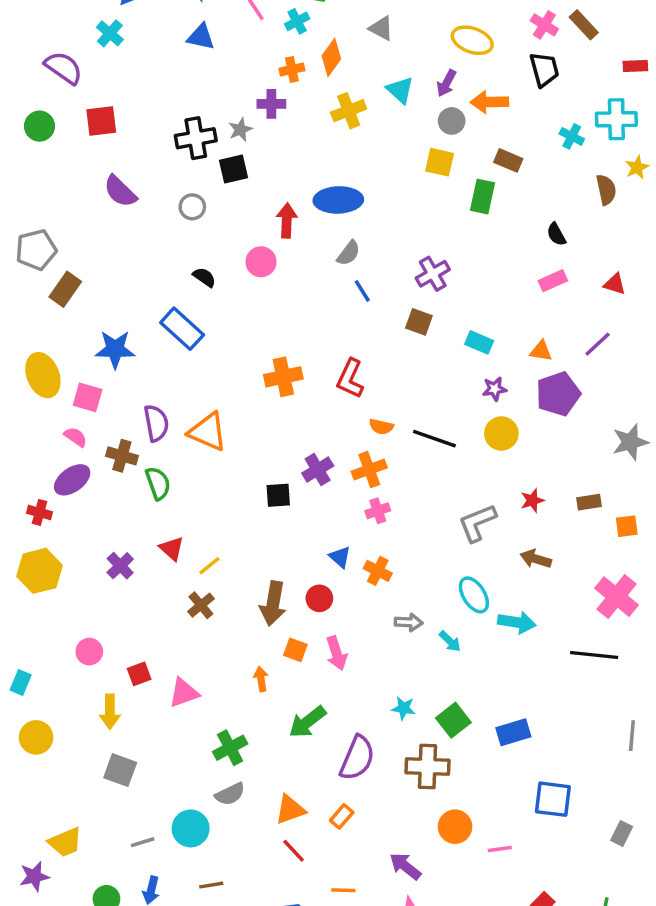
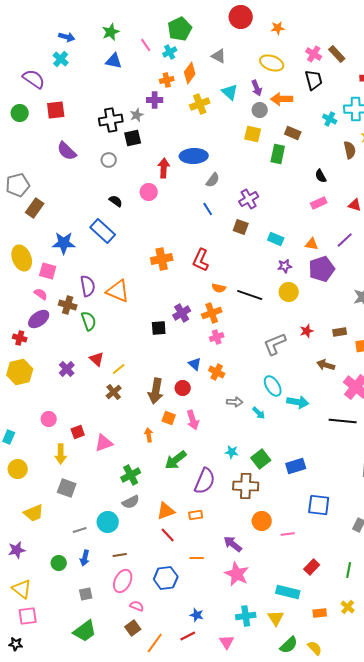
purple arrow: (446, 83) -> (257, 88), turned -49
gray semicircle: (349, 253) -> (213, 180), moved
brown arrow: (536, 559) -> (326, 365), moved
orange rectangle: (342, 816) -> (196, 515), turned 40
yellow trapezoid: (65, 842) -> (34, 513), moved

